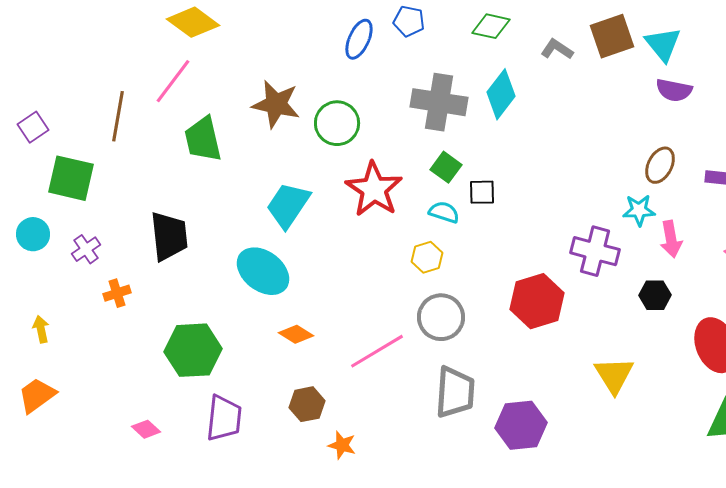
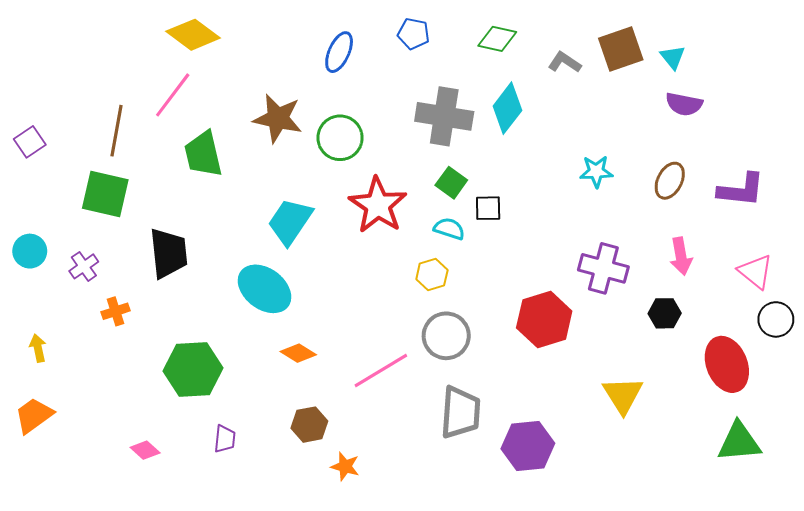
blue ellipse: (359, 39) -> (339, 52), moved
cyan triangle: (663, 44) -> (673, 57), size x0.7
green square: (71, 178) -> (105, 194), moved
cyan star: (639, 210) -> (596, 171), moved
purple trapezoid: (224, 418) -> (225, 439), size x0.6

